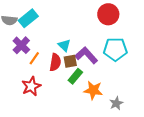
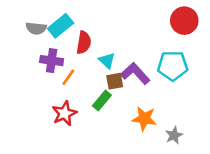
red circle: (108, 14) -> (184, 21), moved
purple cross: (21, 45) -> (52, 61), turned -36
red semicircle: (55, 62) -> (84, 43), moved
green rectangle: (75, 76) -> (102, 101), moved

